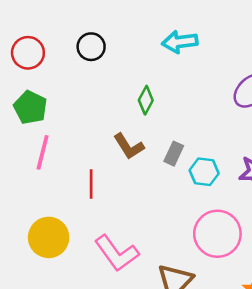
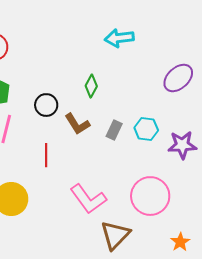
black circle: (91, 47) -> (46, 105), moved
cyan hexagon: (204, 172) -> (146, 129), moved
pink L-shape: (117, 253) -> (88, 199), moved

